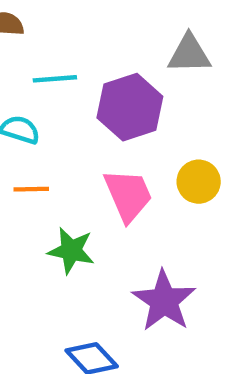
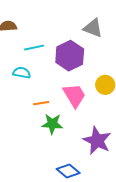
gray triangle: (189, 54) -> (93, 28), turned 30
orange line: (31, 189) -> (41, 103), moved

